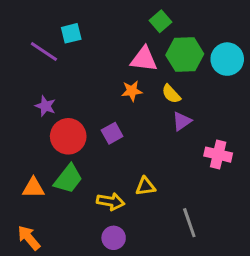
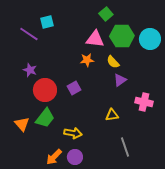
yellow triangle: (145, 186) -> (112, 115), moved
orange triangle: (33, 188) -> (22, 124), turned 49
orange arrow: (29, 238) -> (54, 157), moved, turned -96

